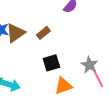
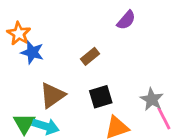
brown triangle: (15, 33) -> (52, 95), moved

